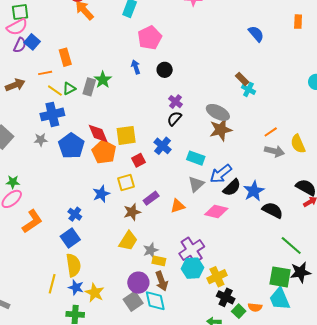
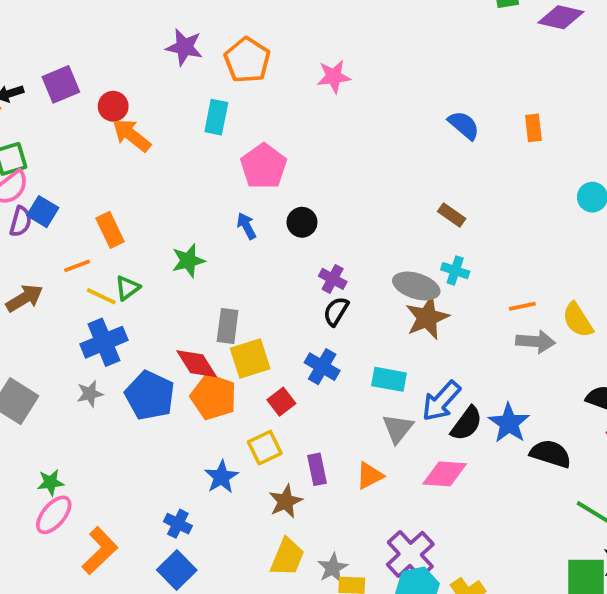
orange rectangle: (298, 22) -> (533, 128), moved
green star: (103, 80) -> (188, 261), turned 30
gray rectangle: (89, 87) -> (228, 326), moved
cyan cross: (248, 89) -> (455, 271), moved
orange line: (271, 132) -> (522, 306), turned 32
purple rectangle: (151, 198) -> (317, 469), turned -56

